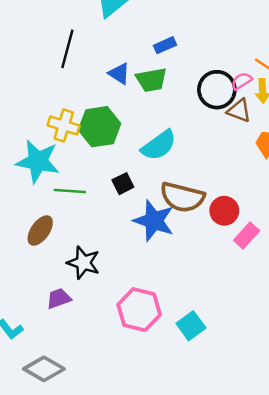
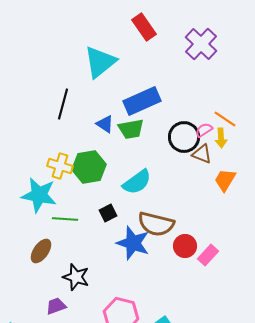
blue rectangle: (165, 45) -> (142, 101), size x2.0
red circle: (224, 211) -> (185, 246), moved

